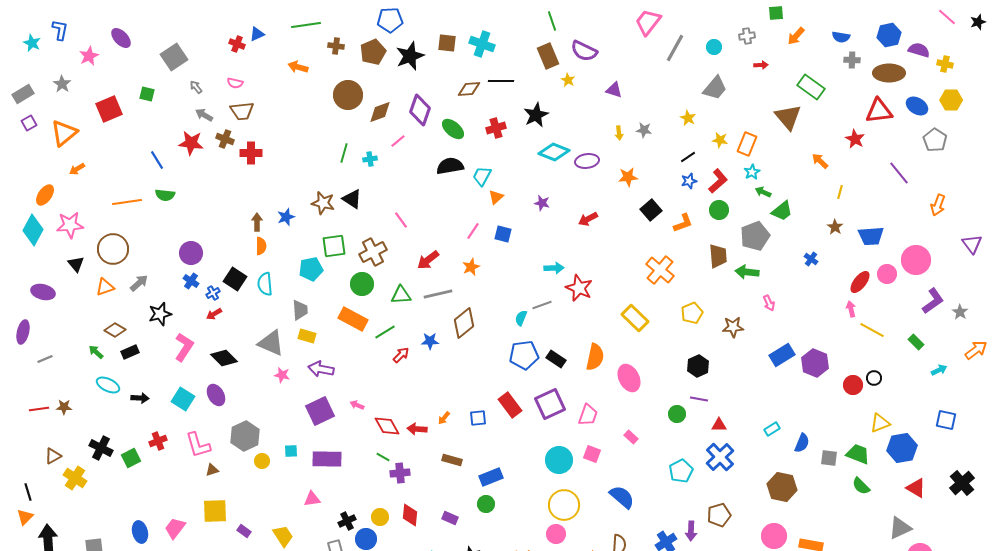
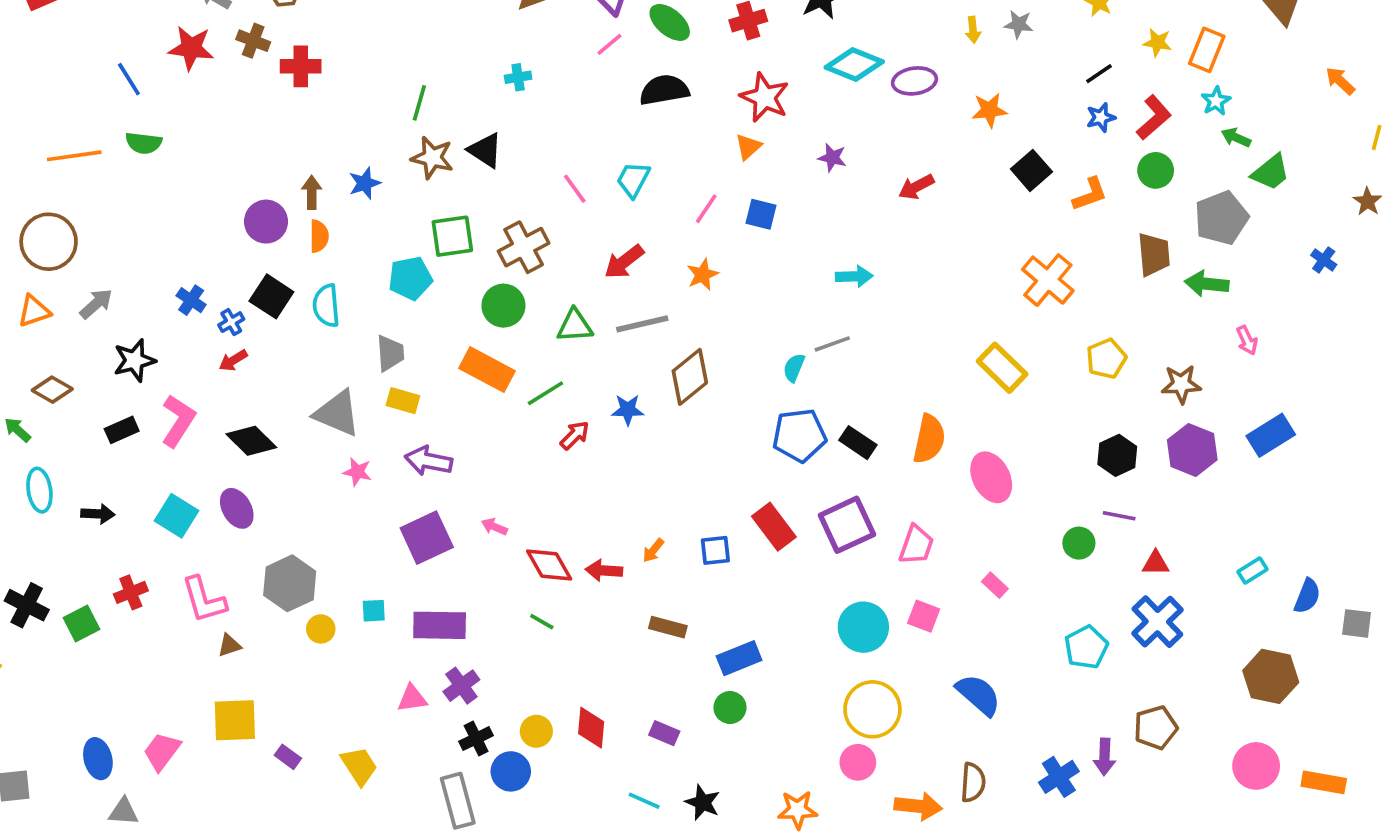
pink line: (398, 141) -> (609, 44), moved
green line: (344, 153) -> (419, 103), moved
cyan trapezoid: (482, 176) -> (633, 180), moved
purple circle: (191, 253) -> (266, 222), moved
red star: (579, 288) -> (765, 97), moved
black rectangle: (130, 352) -> (122, 430), moved
purple hexagon: (815, 363) -> (1192, 450), moved
cyan ellipse: (108, 385) -> (39, 490), turned 55
purple cross: (400, 473) -> (461, 686), moved, turned -30

